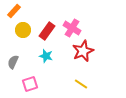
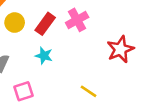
pink cross: (72, 28) -> (77, 20), turned 30
red star: (83, 51) -> (120, 49), moved

